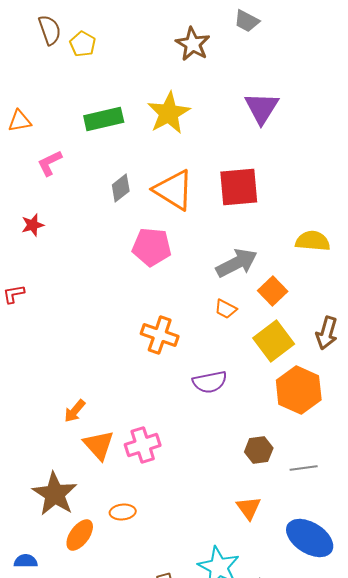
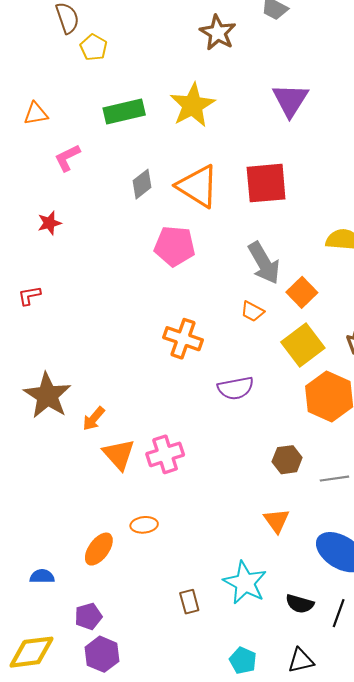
yellow pentagon: (83, 44) -> (94, 47), moved
gray arrow: (237, 263) -> (264, 263), turned 87
brown star: (55, 494) -> (47, 395), moved

